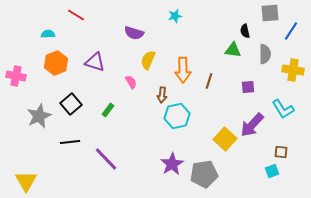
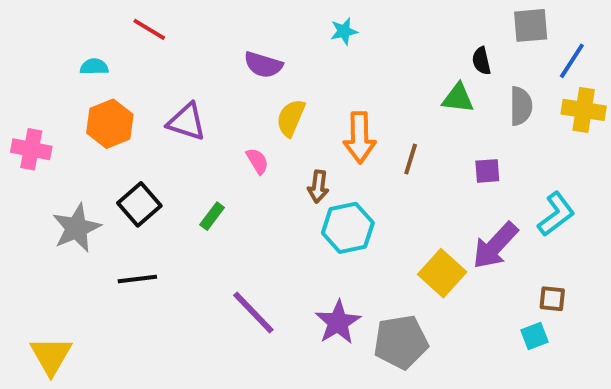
yellow cross: (293, 70) -> (584, 110), moved
cyan L-shape: (283, 109) -> (556, 214), turned -95
purple line: (106, 159) -> (253, 312), moved

